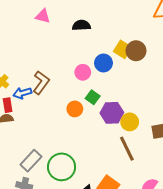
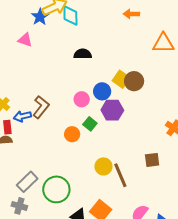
pink triangle: (43, 16) -> (25, 40), moved
purple hexagon: (112, 113) -> (112, 110), moved
yellow circle: (130, 122) -> (103, 166), moved

